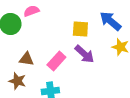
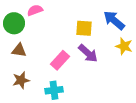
brown triangle: (26, 59) -> (19, 50), moved
brown star: (17, 81) -> (21, 80), turned -30

